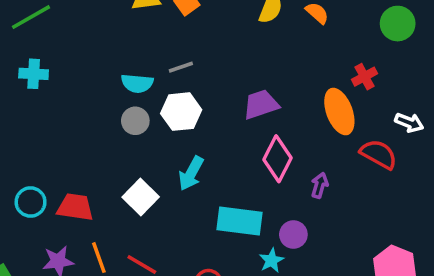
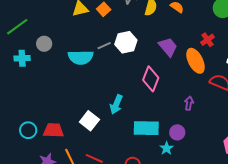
cyan semicircle: (137, 83) -> (81, 57), size x1.4
purple trapezoid: (261, 104) -> (168, 47), moved, turned 75
white hexagon: (181, 112) -> (126, 42), moved
gray circle: (135, 121) -> (44, 44), moved
pink diamond: (278, 159) -> (151, 79), moved

